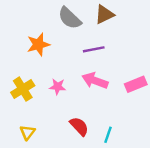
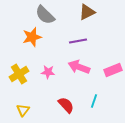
gray semicircle: (70, 18) -> (45, 15), moved
cyan line: (108, 135) -> (94, 101), moved

